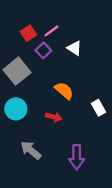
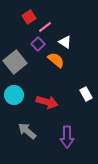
red square: (28, 33) -> (29, 17), moved
orange semicircle: (64, 91) -> (56, 60), moved
red arrow: (54, 117) -> (47, 102), size x1.5

